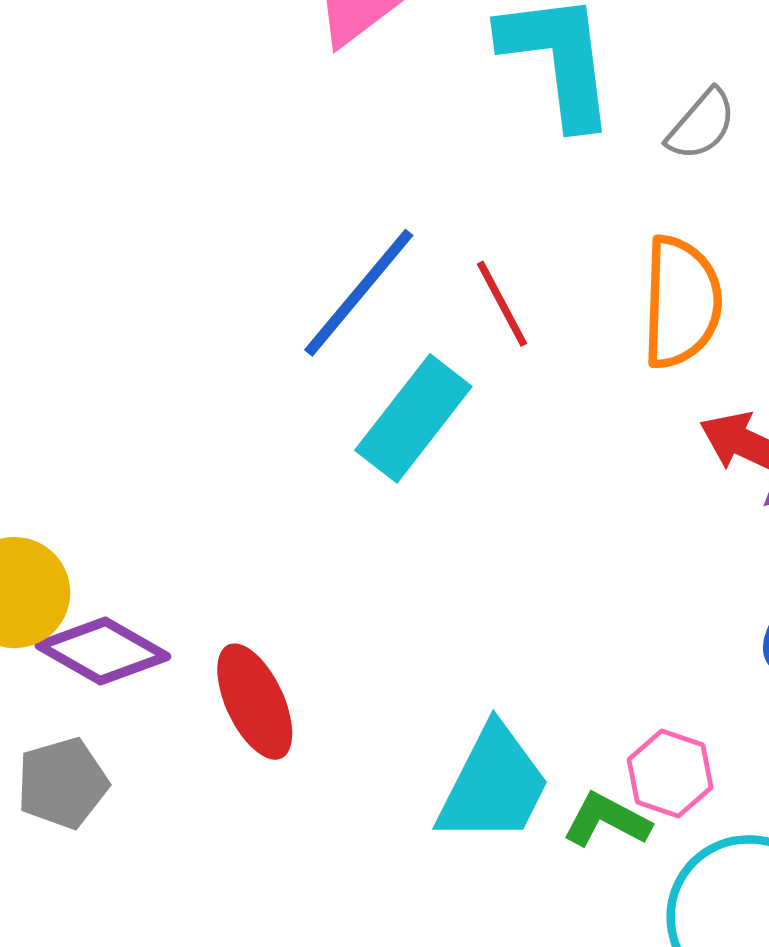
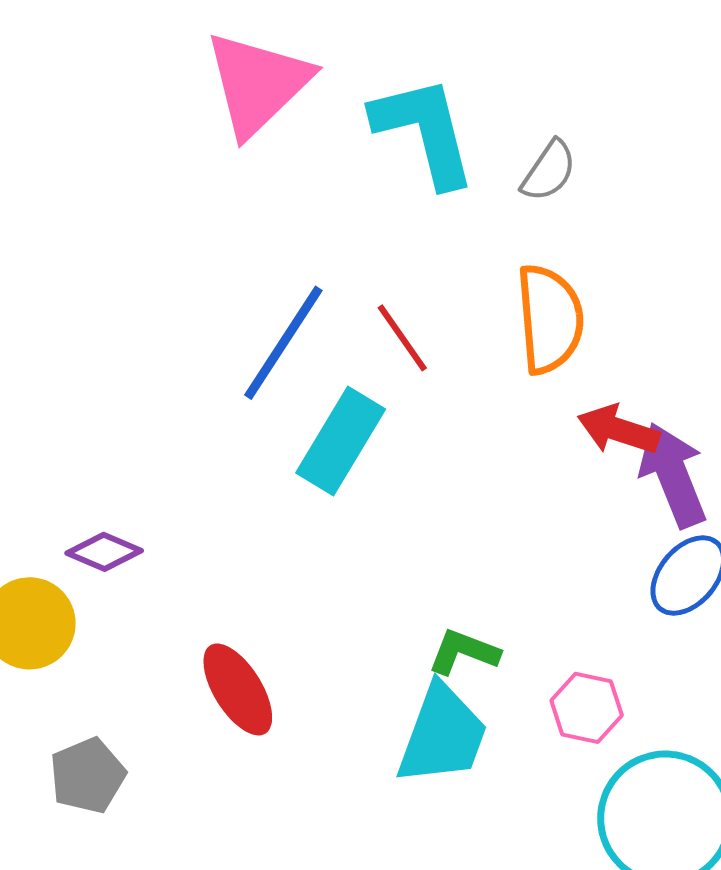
purple diamond: (103, 651) -> (104, 552), moved, size x0.7
green L-shape: (607, 820) -> (464, 652), moved

